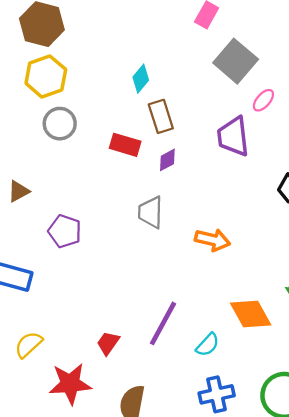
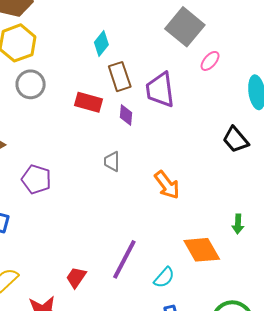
purple trapezoid: (233, 137) -> (160, 90), moved
purple diamond: (167, 160) -> (126, 115), turned -55
gray trapezoid: (151, 212) -> (112, 161), size x0.7
orange arrow: (213, 240) -> (167, 185), turned 40

